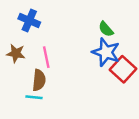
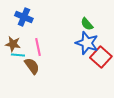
brown semicircle: (39, 80) -> (32, 66), turned -42
cyan line: (34, 97) -> (18, 55), moved

